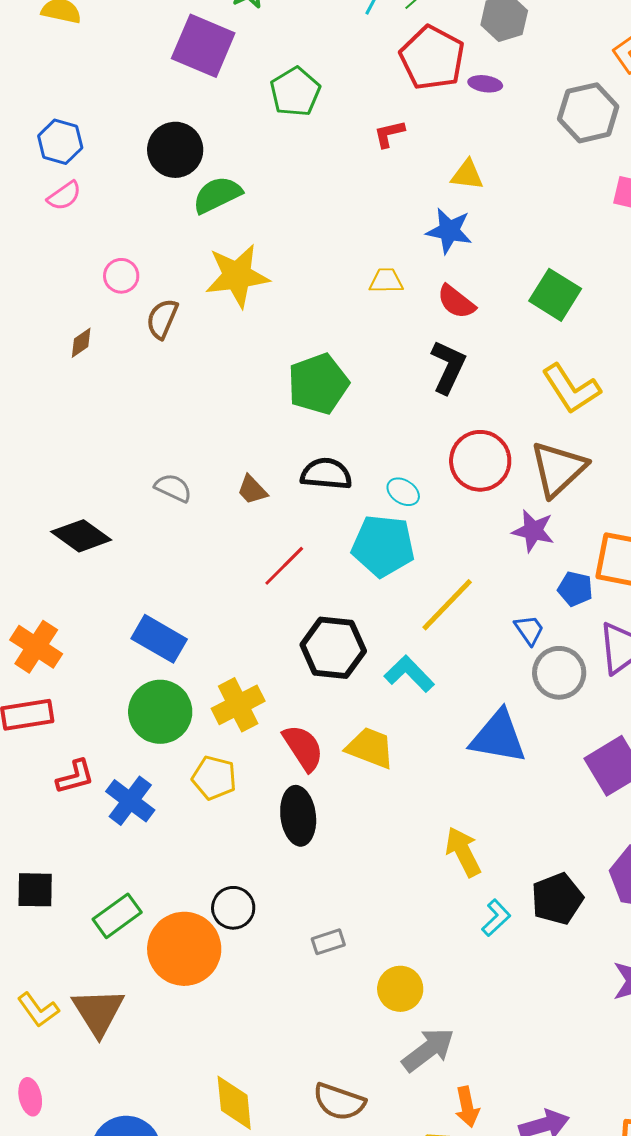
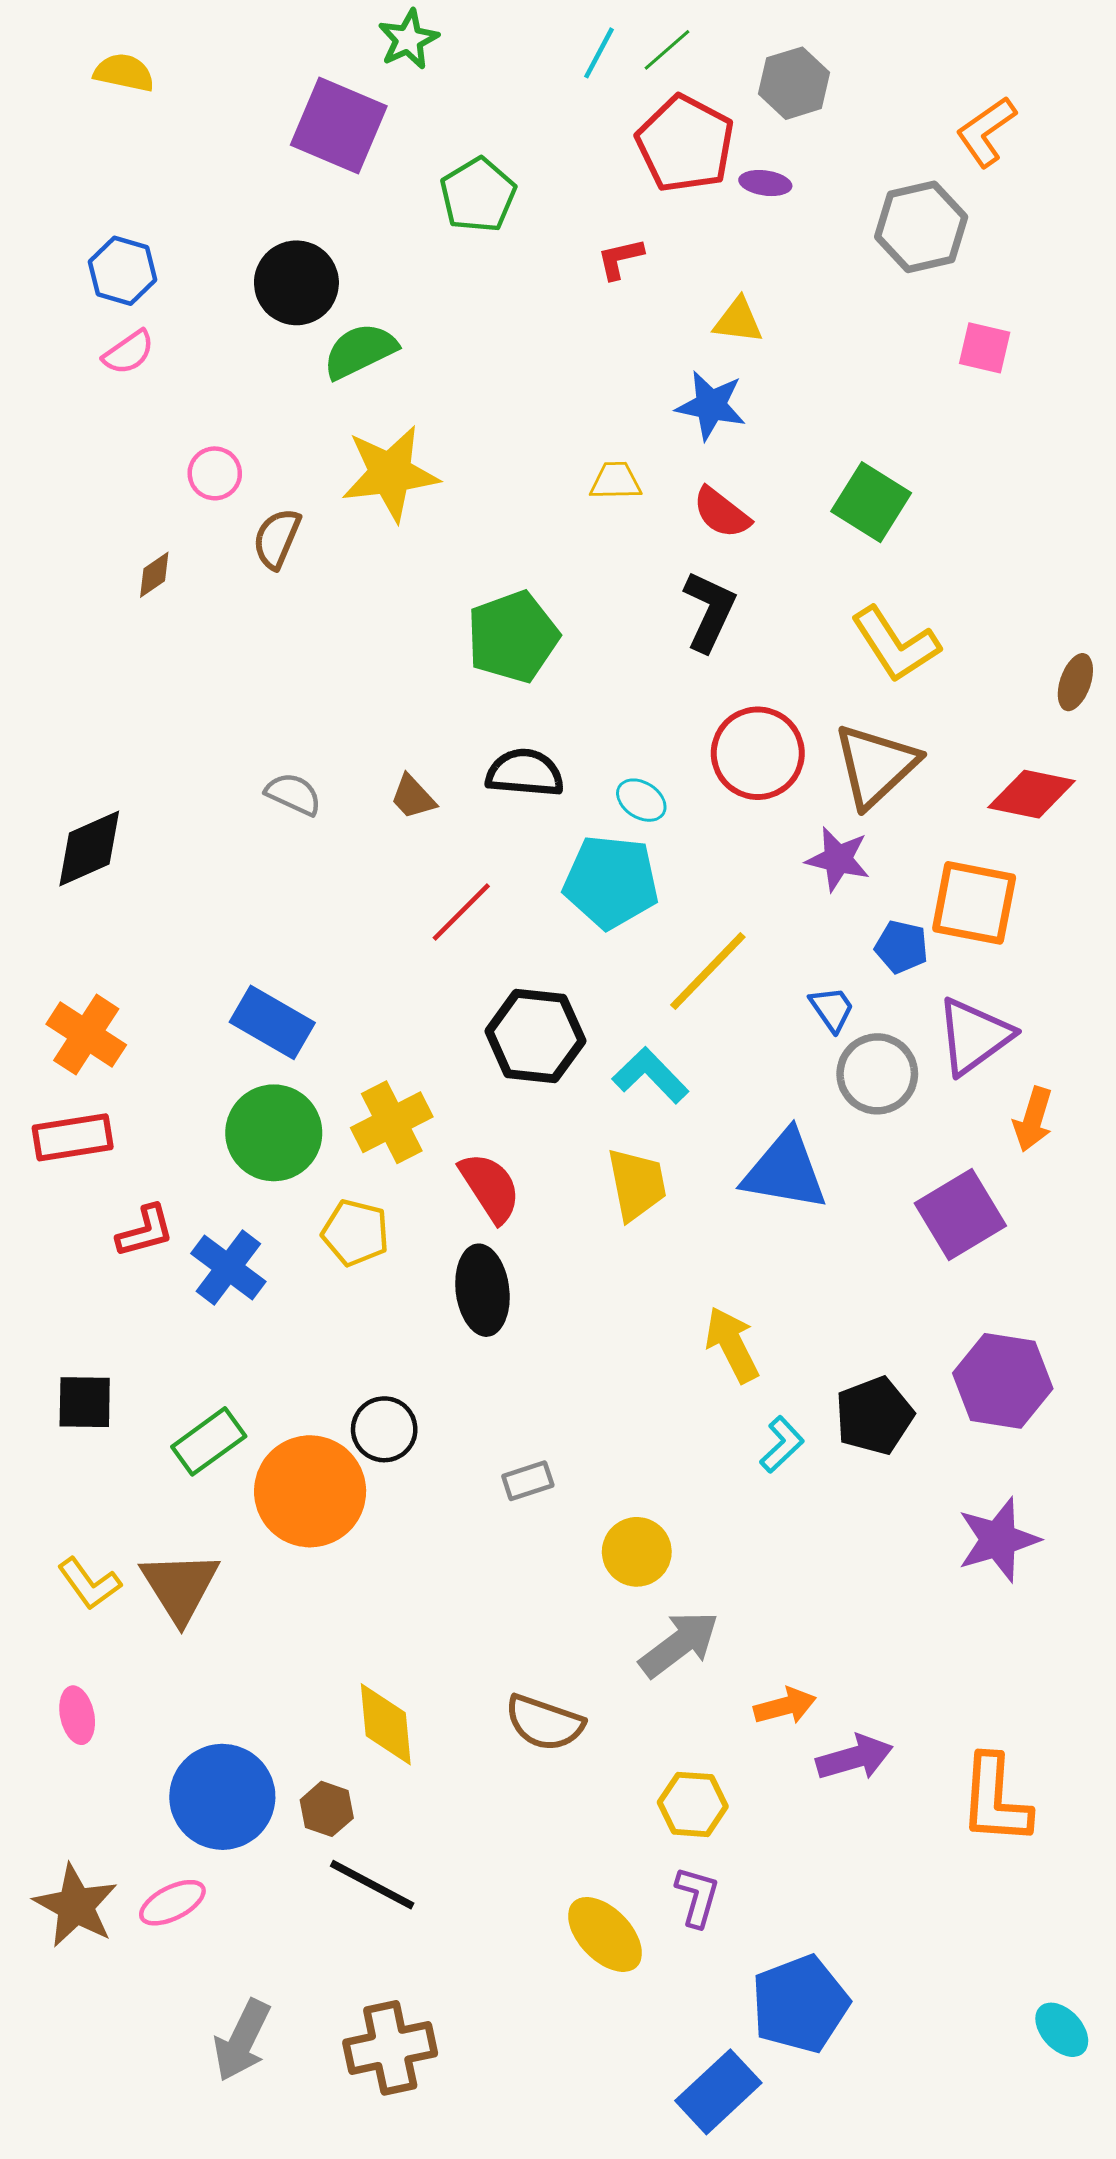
black diamond: (81, 536) -> (89, 849), moved, turned -60
yellow trapezoid: (370, 748) -> (637, 1184), moved, turned 58
orange arrow: (467, 1107) -> (785, 1706), moved, turned -93

